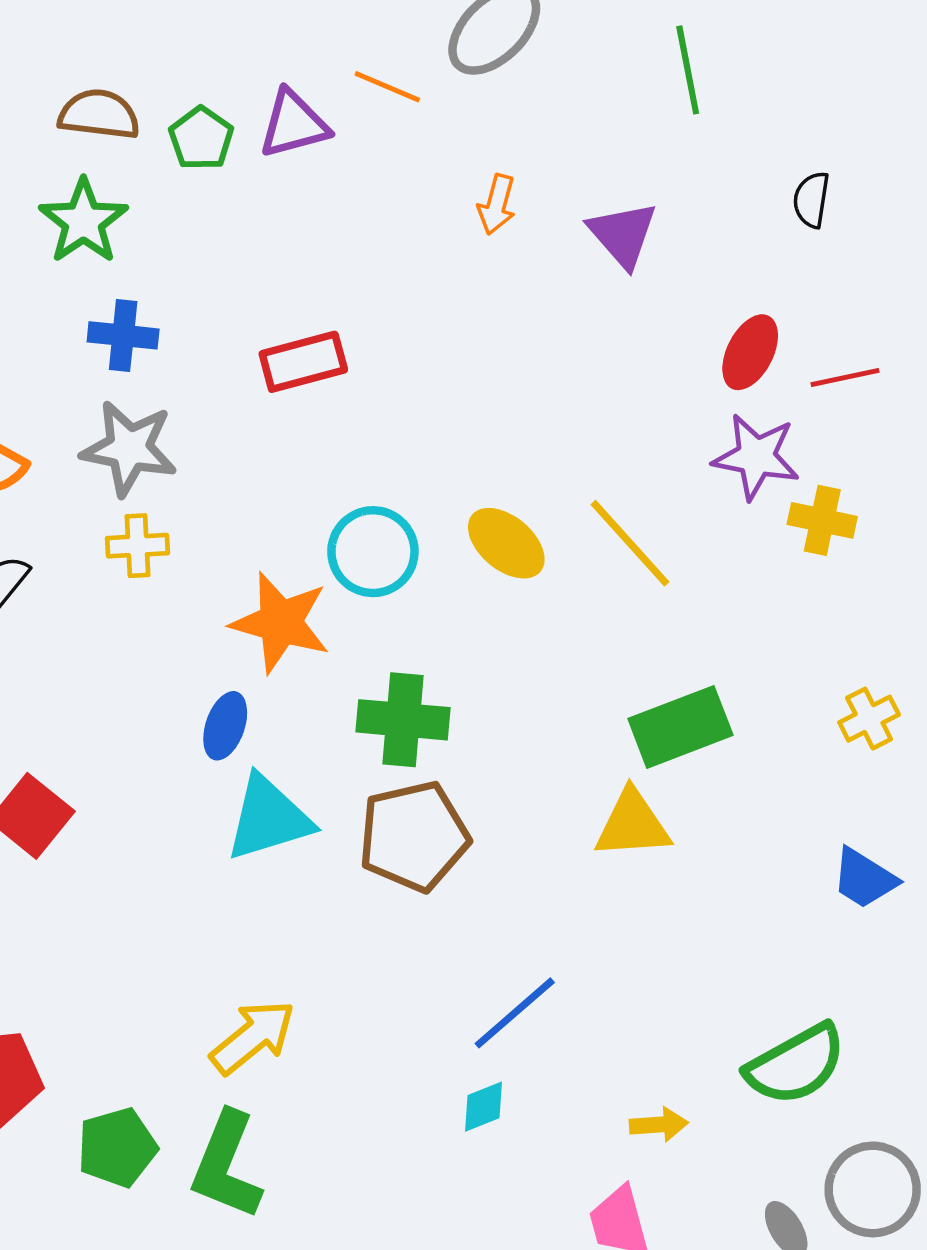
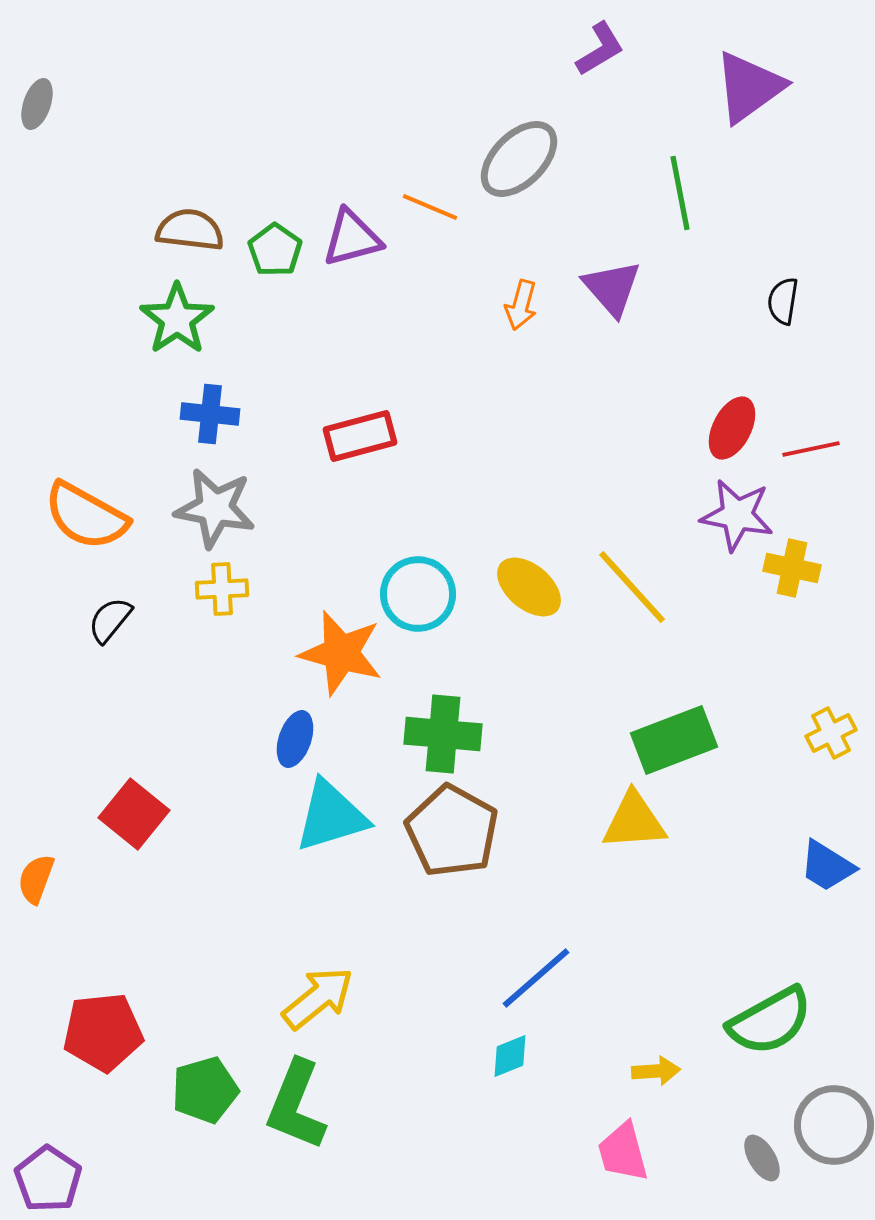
purple triangle: (623, 235) -> (612, 288), moved
brown pentagon: (414, 836) -> (452, 831), turned -30

